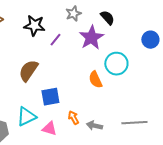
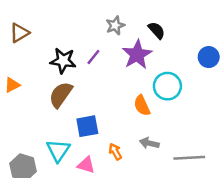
black star: (34, 26) -> (63, 61), moved
cyan triangle: (26, 117) -> (58, 150), turned -30
gray arrow: (94, 126) -> (149, 143), moved

